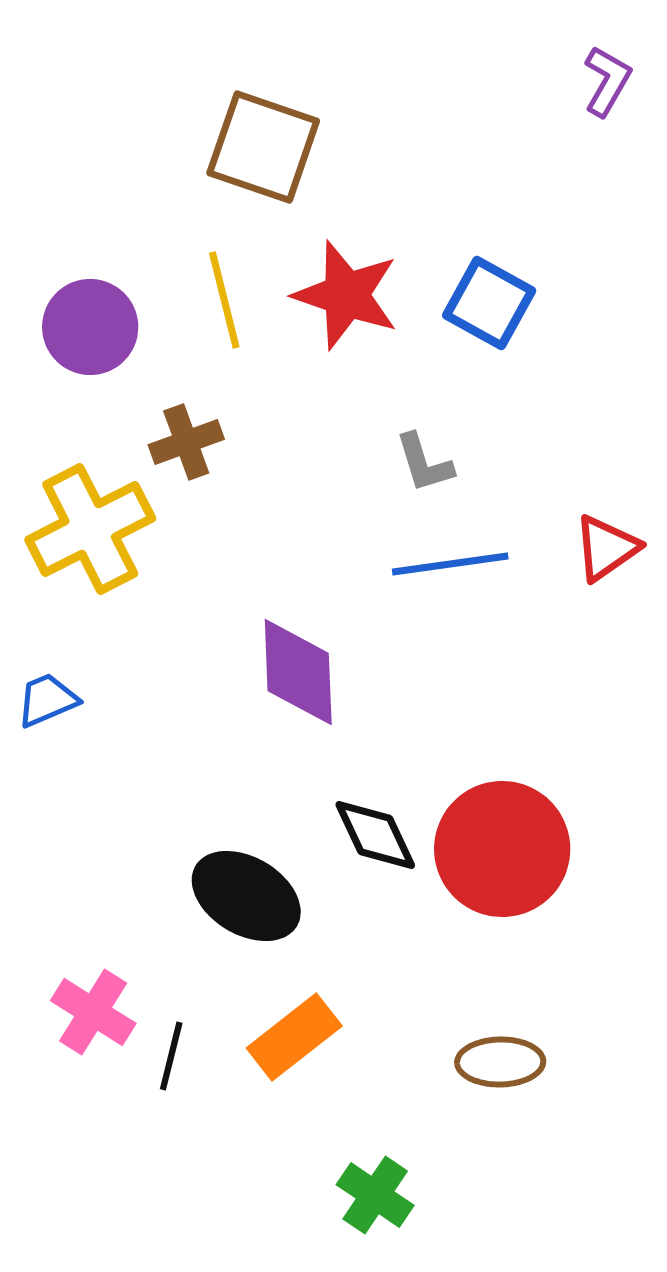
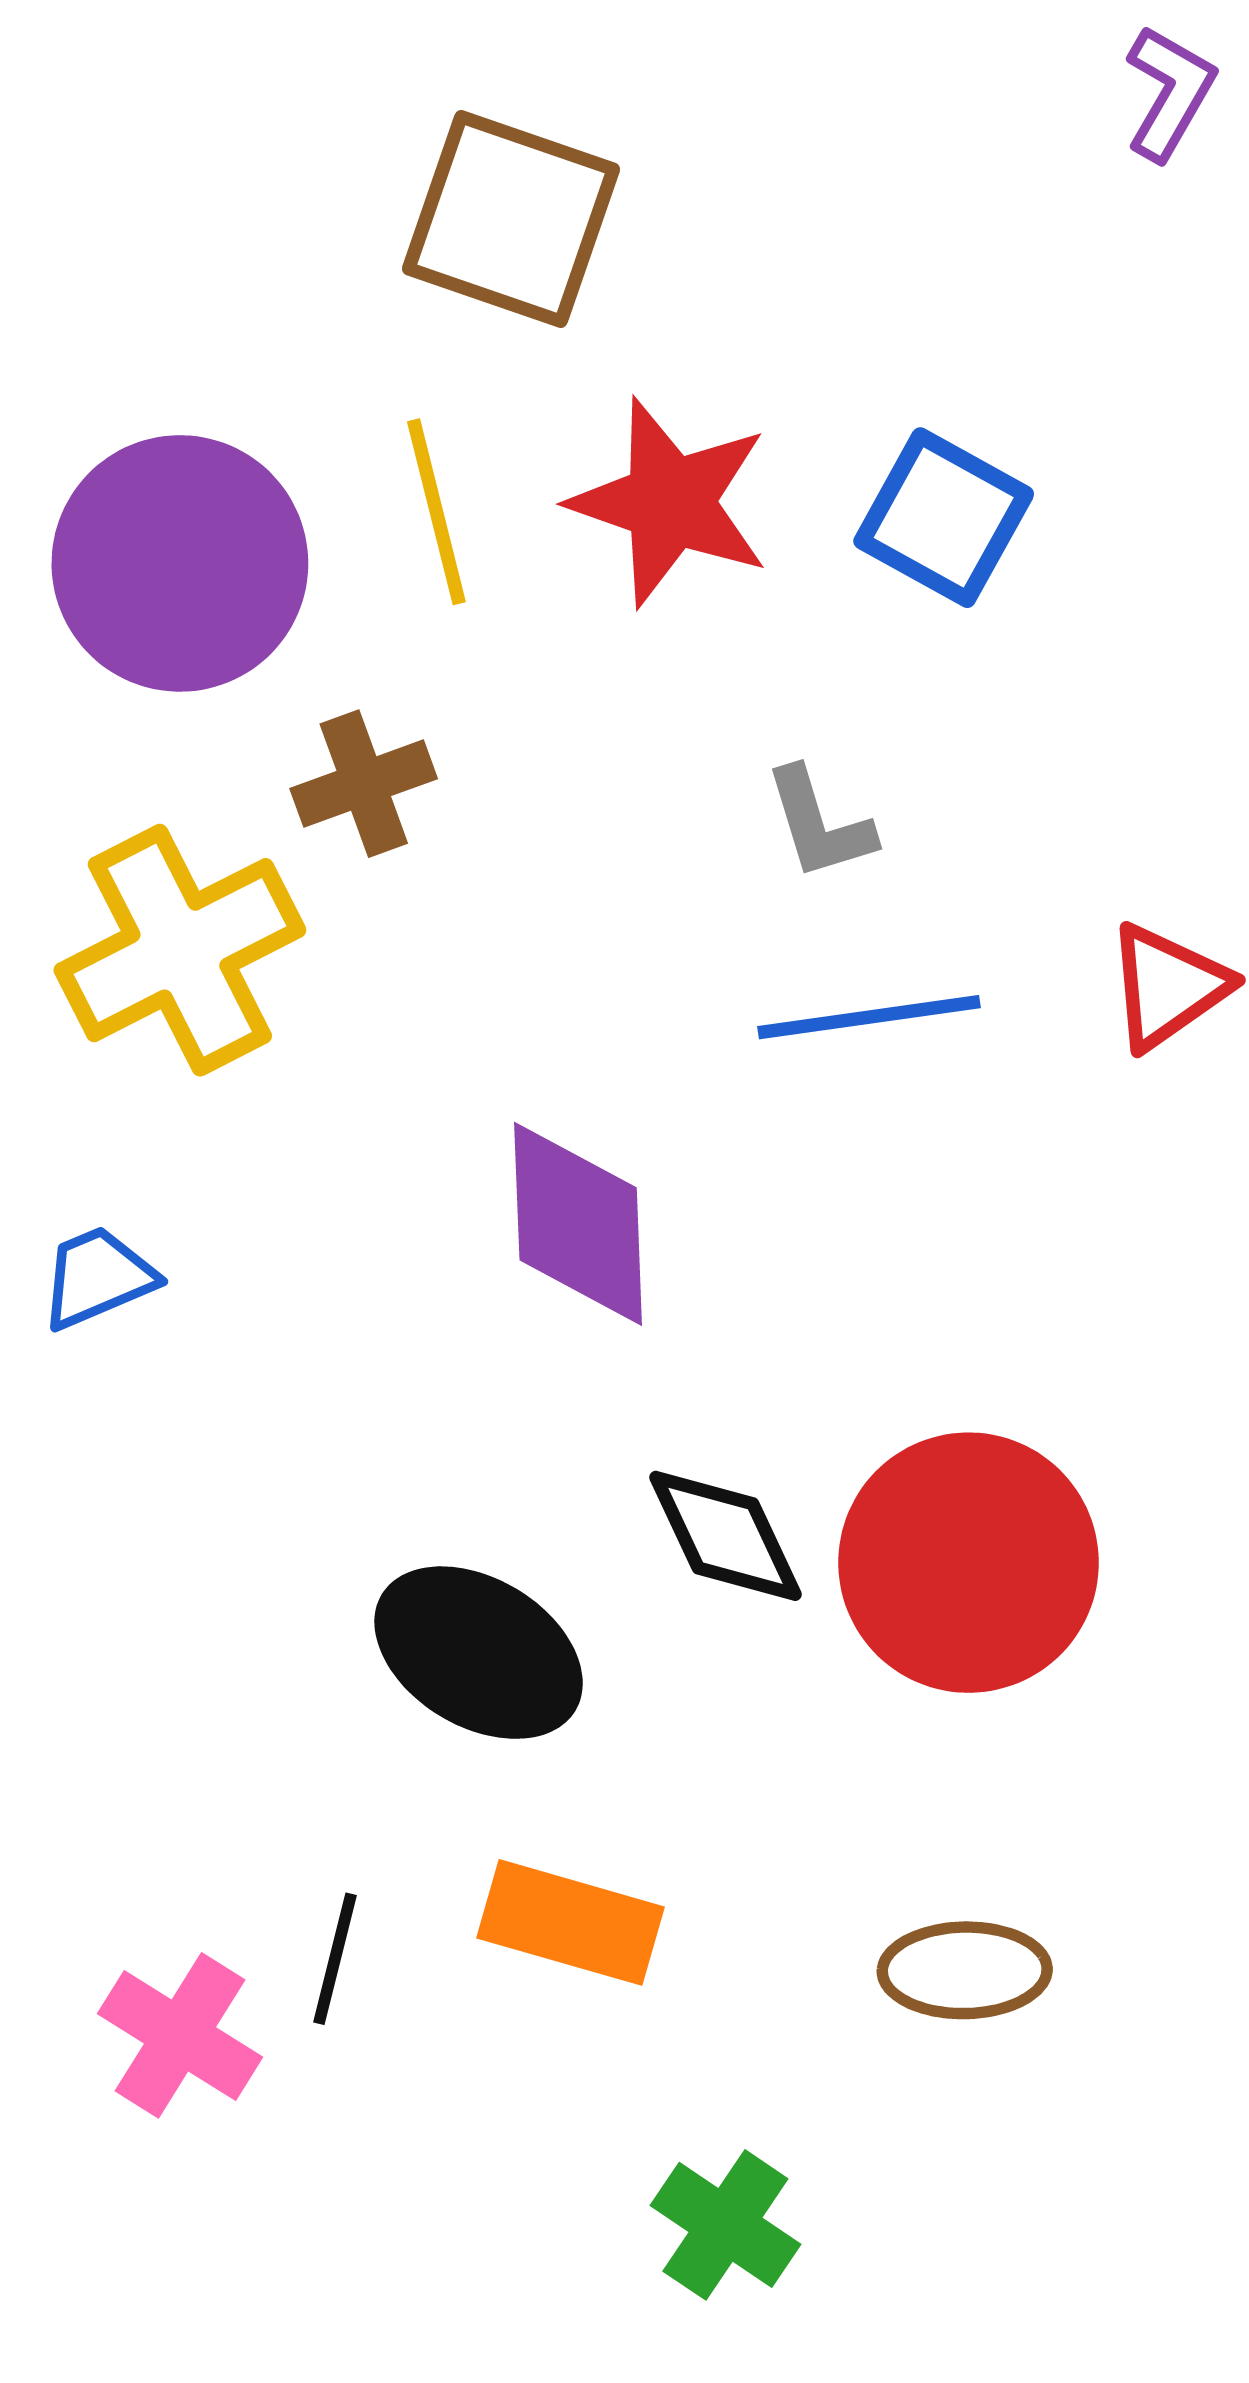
purple circle: (90, 327) -> (180, 563), size x1.4
pink cross: (93, 1012) -> (180, 2035), moved
orange rectangle: (294, 1037) -> (570, 1922), turned 54

